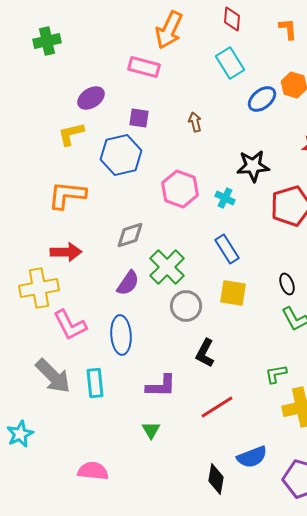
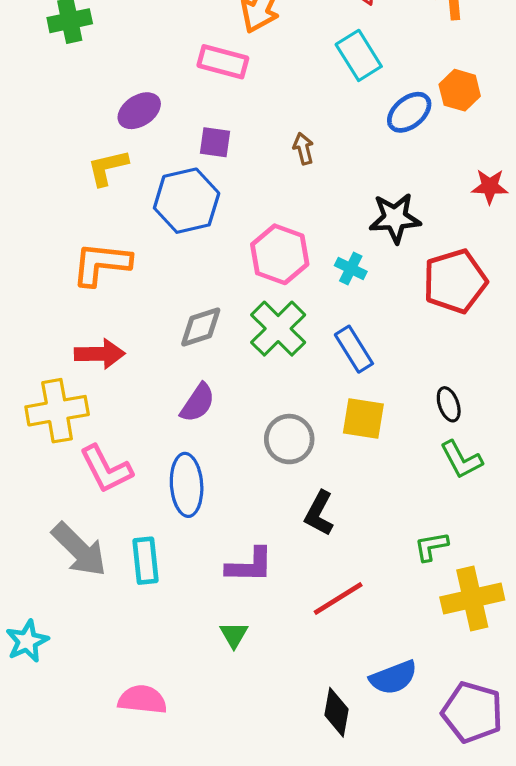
green cross: (167, 267) -> (278, 329), moved

